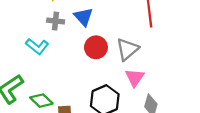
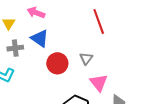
gray triangle: (127, 49) -> (86, 58), size x0.6

